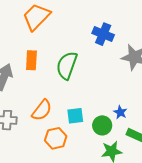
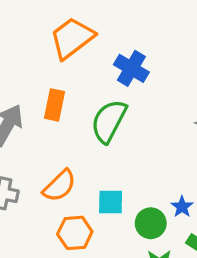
blue cross: (103, 34) -> (131, 68), moved

